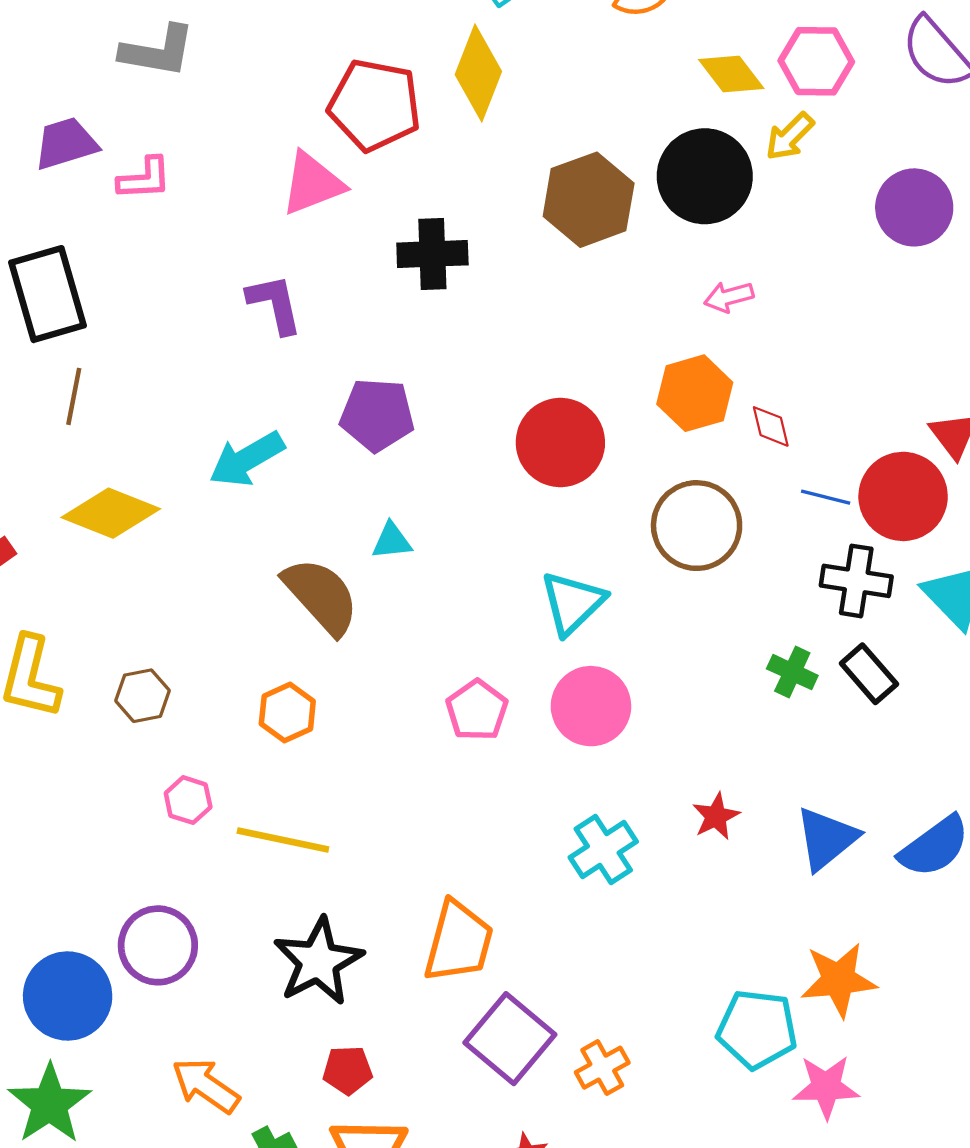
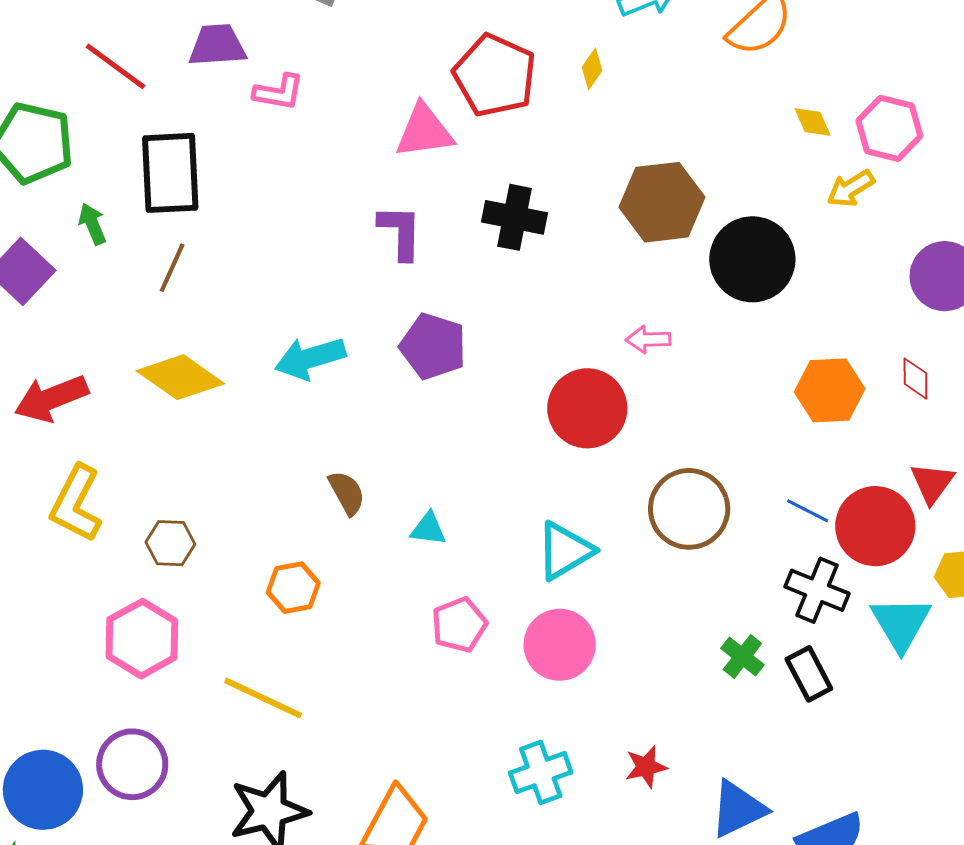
yellow diamond: (478, 73) -> (592, 69), size x0.5
yellow diamond: (731, 74) -> (813, 122), size x0.7
black circle: (705, 176) -> (752, 259), moved
pink arrow: (729, 297) -> (648, 339), moved
purple L-shape: (275, 304) -> (400, 232), moved
orange hexagon: (695, 393) -> (830, 390), moved
red diamond: (771, 426) -> (915, 379), moved
cyan triangle: (392, 541) -> (428, 529), moved
brown semicircle: (321, 596) -> (347, 493), size x0.6
pink hexagon: (188, 800) -> (142, 639), moved, size x1.8

